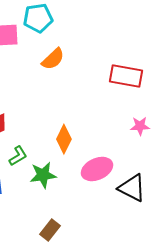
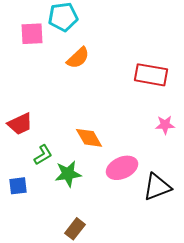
orange diamond: (64, 139) -> (89, 138), turned -56
black triangle: (132, 188) -> (157, 187), turned -48

